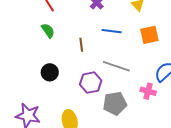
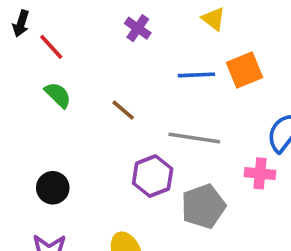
blue line: (112, 31) -> (196, 75), moved
brown line: (81, 45) -> (123, 110), turned -32
black circle: (50, 72) -> (53, 188), moved

